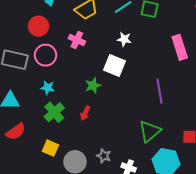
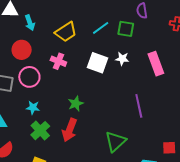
white star: (124, 39) -> (122, 59), moved
white square: (115, 65) -> (98, 63), moved
red arrow: (85, 113) -> (70, 130), size x1.6
green triangle: (150, 131) -> (116, 141), moved

